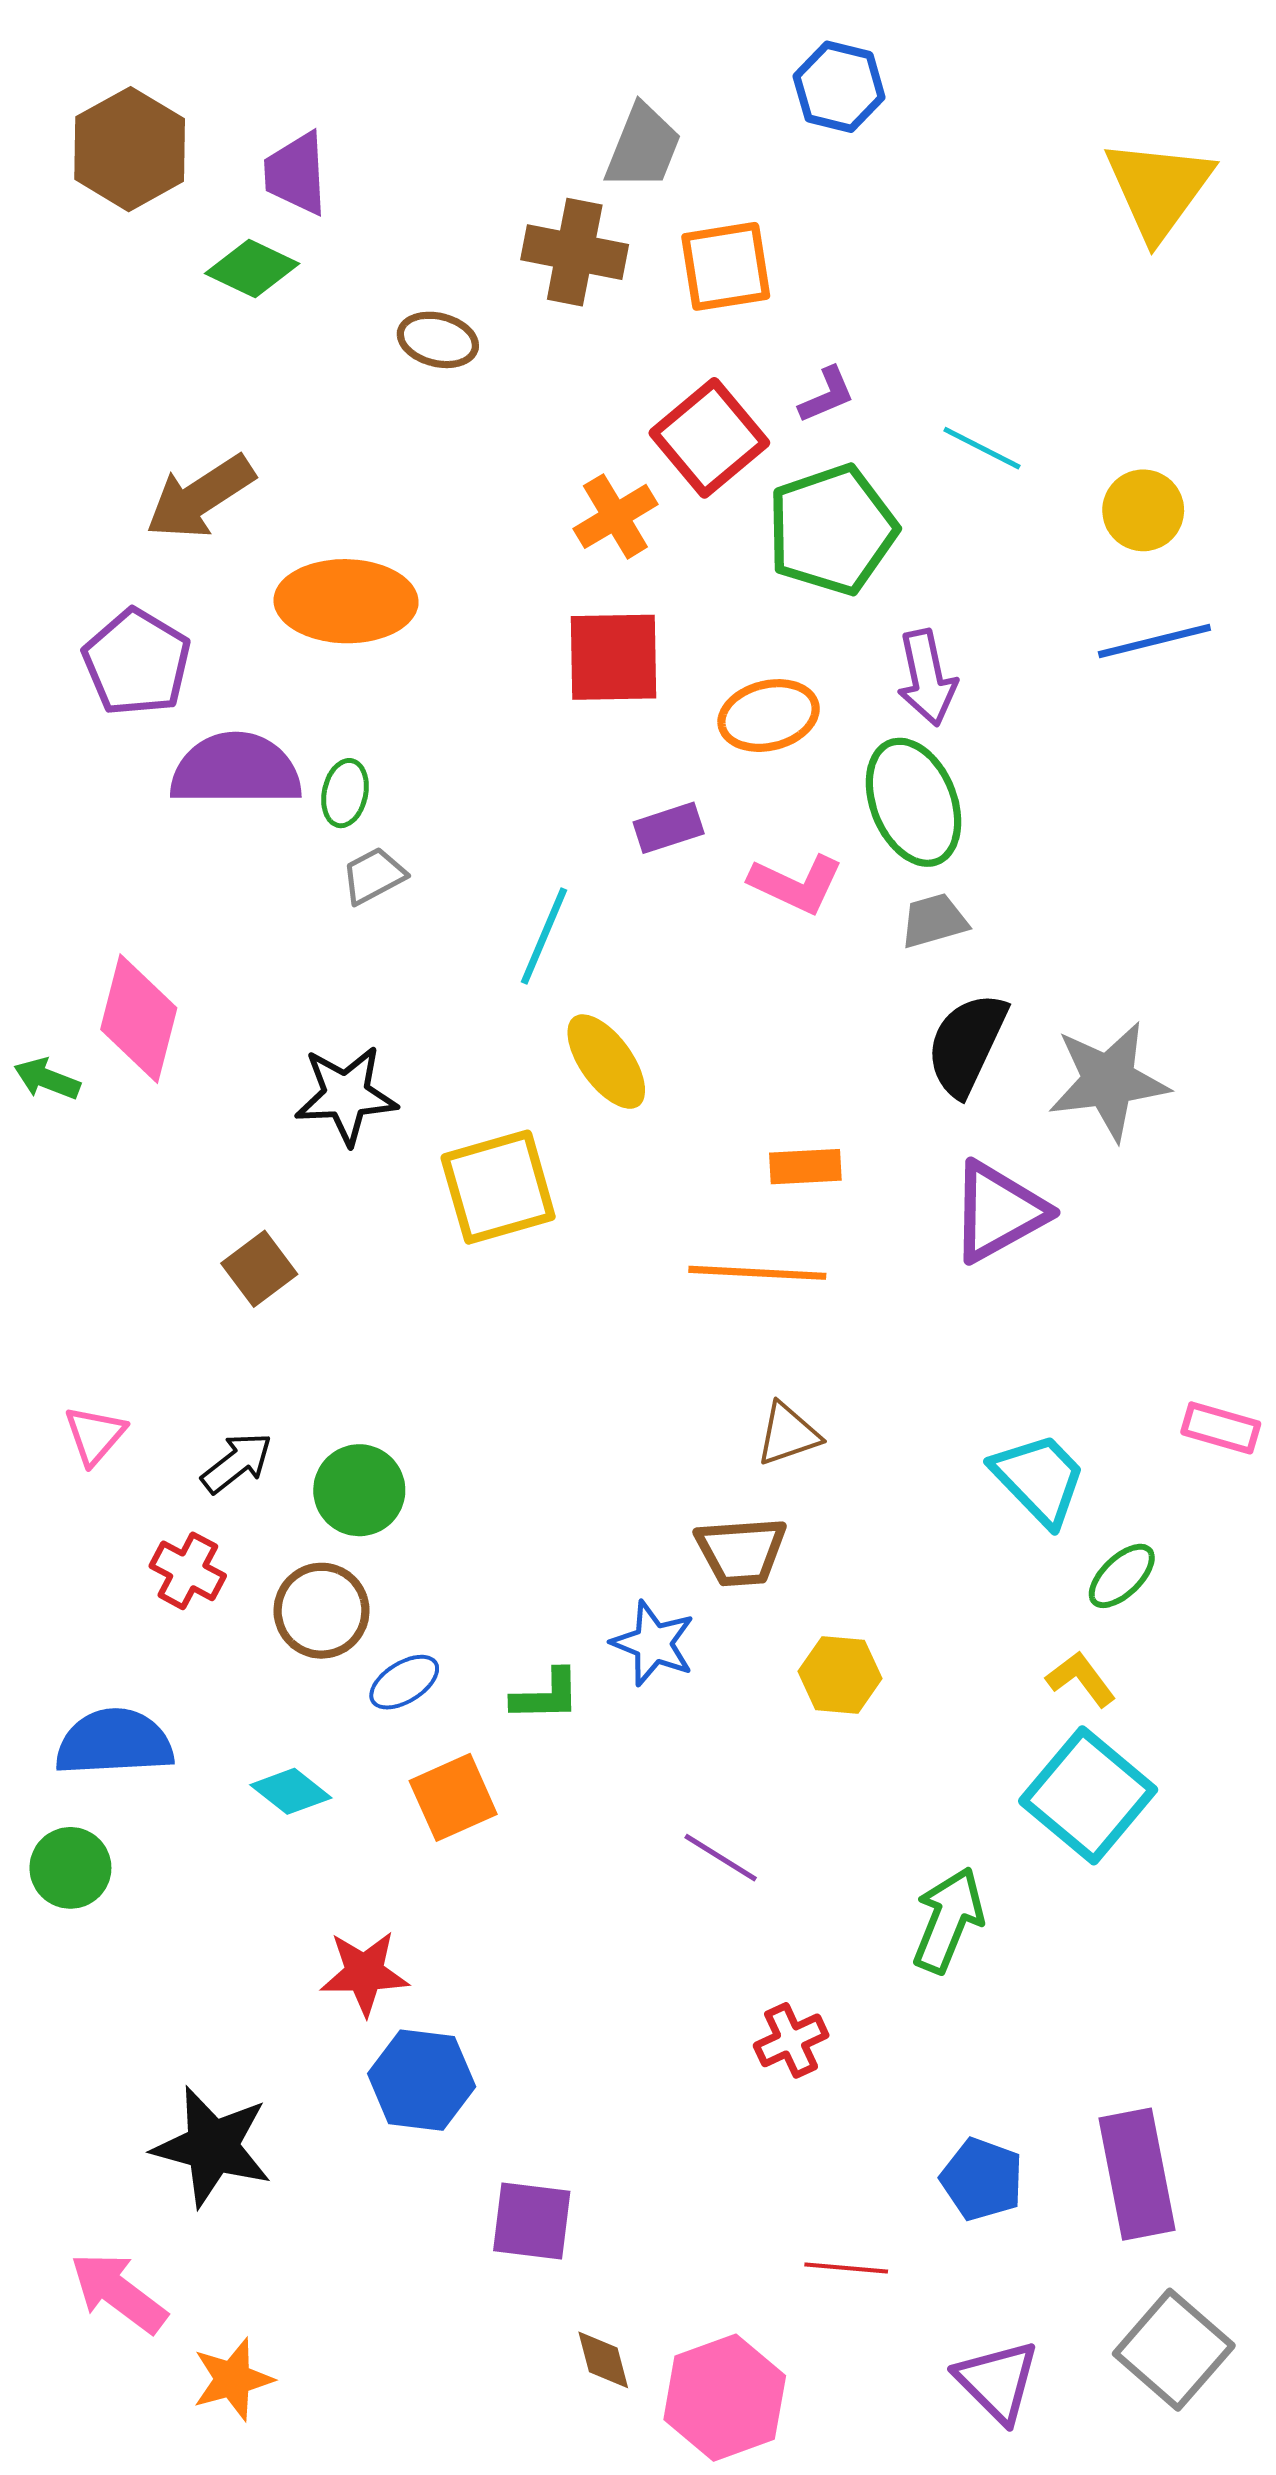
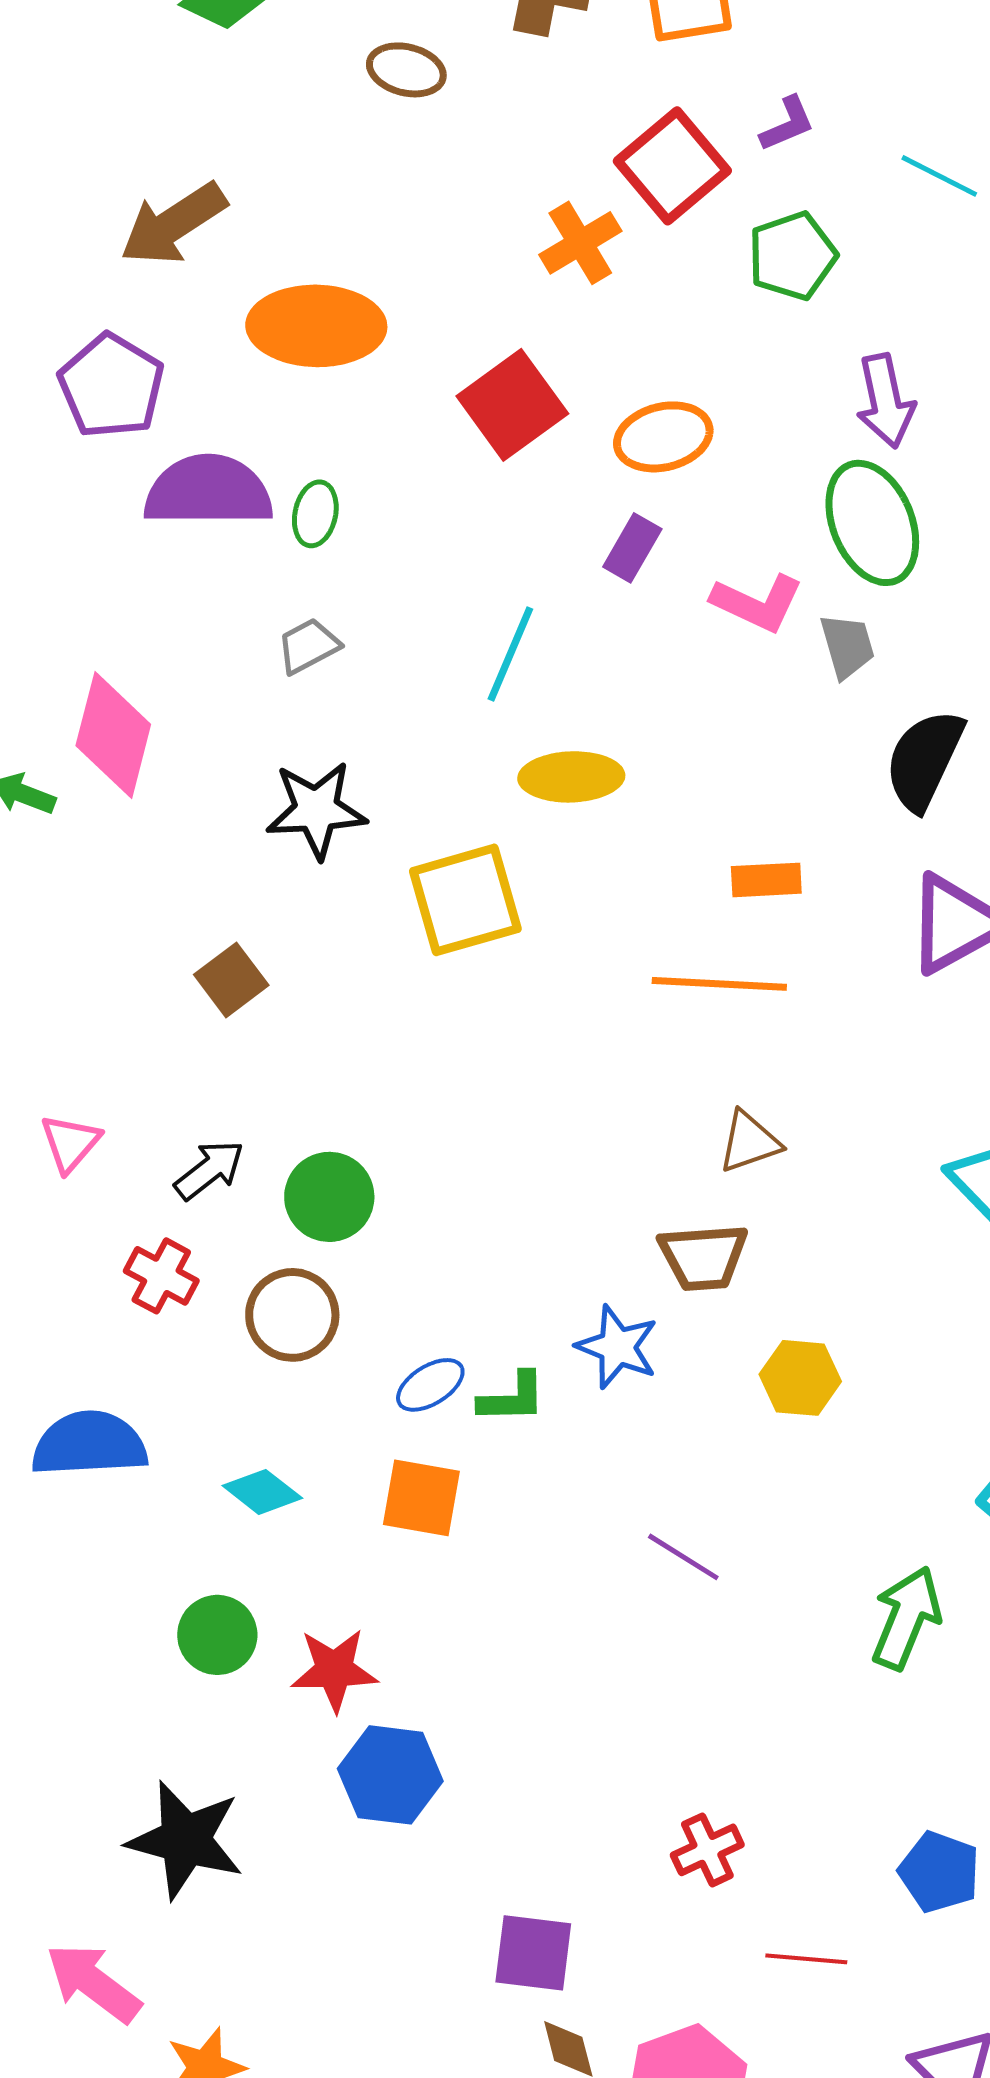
green pentagon: (832, 530) -> (792, 256), size x0.7
red square: (613, 657) -> (512, 405), moved, turned -35
orange ellipse: (769, 716) -> (663, 437), moved
purple rectangle: (669, 828) -> (632, 548), turned -42
gray trapezoid: (374, 876) -> (308, 646), moved
gray trapezoid: (934, 921) -> (847, 646), moved, turned 90
yellow ellipse: (606, 1062) -> (571, 777), turned -56
blue ellipse: (404, 1682) -> (430, 1385), moved
orange square: (453, 1797) -> (421, 1498), turned 34
green circle: (70, 1868) -> (217, 1635), moved
red cross: (791, 2040) -> (707, 1850), moved
purple square: (532, 2221) -> (533, 1953), moved

